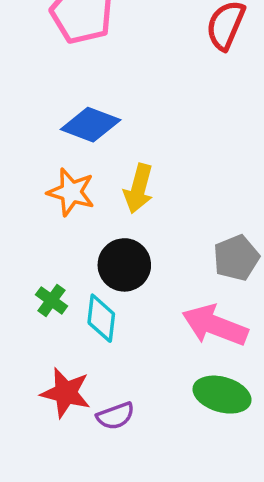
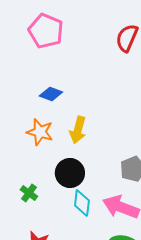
blue diamond: (91, 125) -> (51, 94), size x0.7
cyan diamond: (101, 318) -> (82, 203), moved

